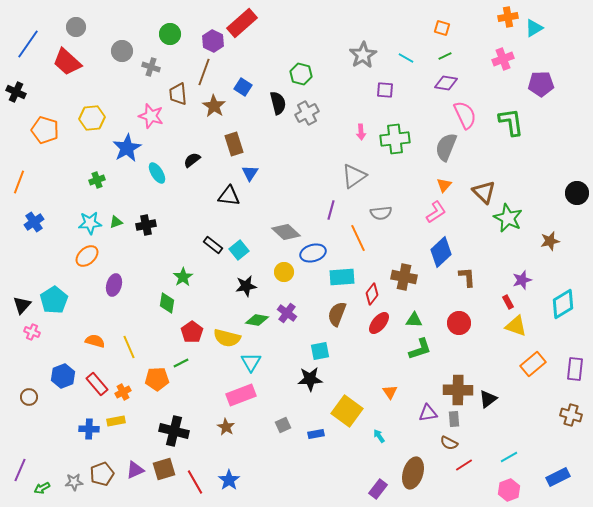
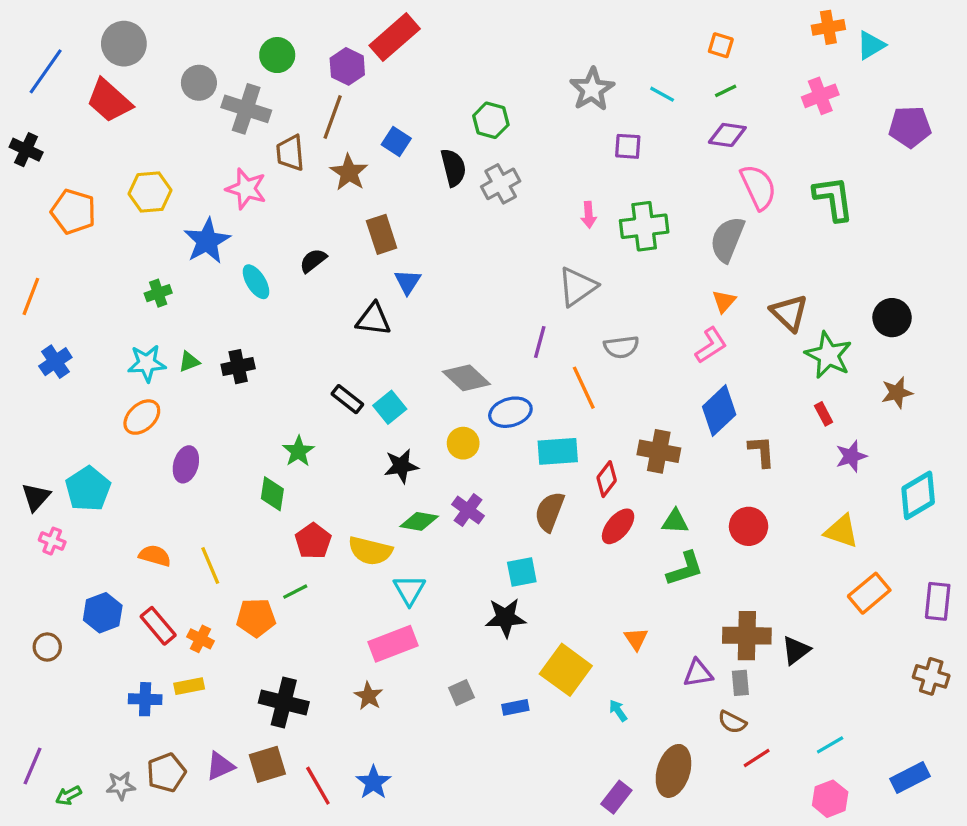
gray circle: (76, 27) -> (124, 44), size x1.4
gray cross: (151, 67) -> (246, 109), size x1.6
purple pentagon: (541, 84) -> (910, 127), moved
black circle: (577, 193) -> (892, 318), moved
red rectangle: (508, 302) -> (824, 414), moved
orange cross: (123, 392) -> (201, 639), turned -35

